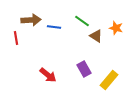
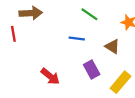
blue line: (54, 27) -> (77, 38), moved
brown triangle: (96, 36) -> (112, 46), moved

